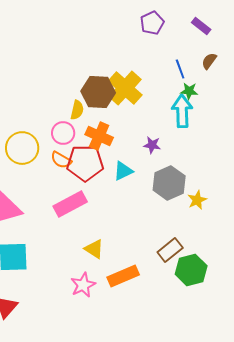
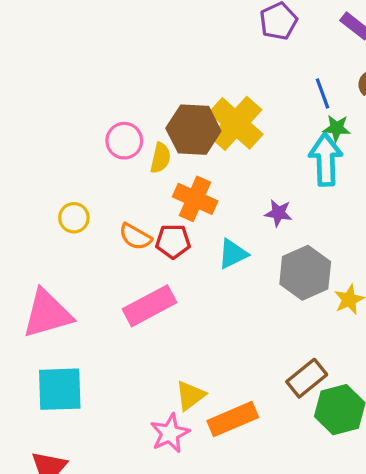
pink circle: (63, 133) -> (124, 141), moved
yellow circle: (22, 148) -> (74, 218), size x0.6
red pentagon: (85, 163) -> (173, 241), size x0.6
yellow triangle: (94, 249) -> (190, 395), moved, turned 50

